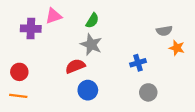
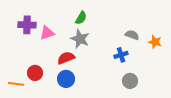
pink triangle: (54, 16) -> (47, 33), moved
gray semicircle: (164, 31) -> (132, 35), moved, turned -152
red circle: (19, 72) -> (35, 73), moved
blue circle: (88, 90) -> (66, 79), moved

